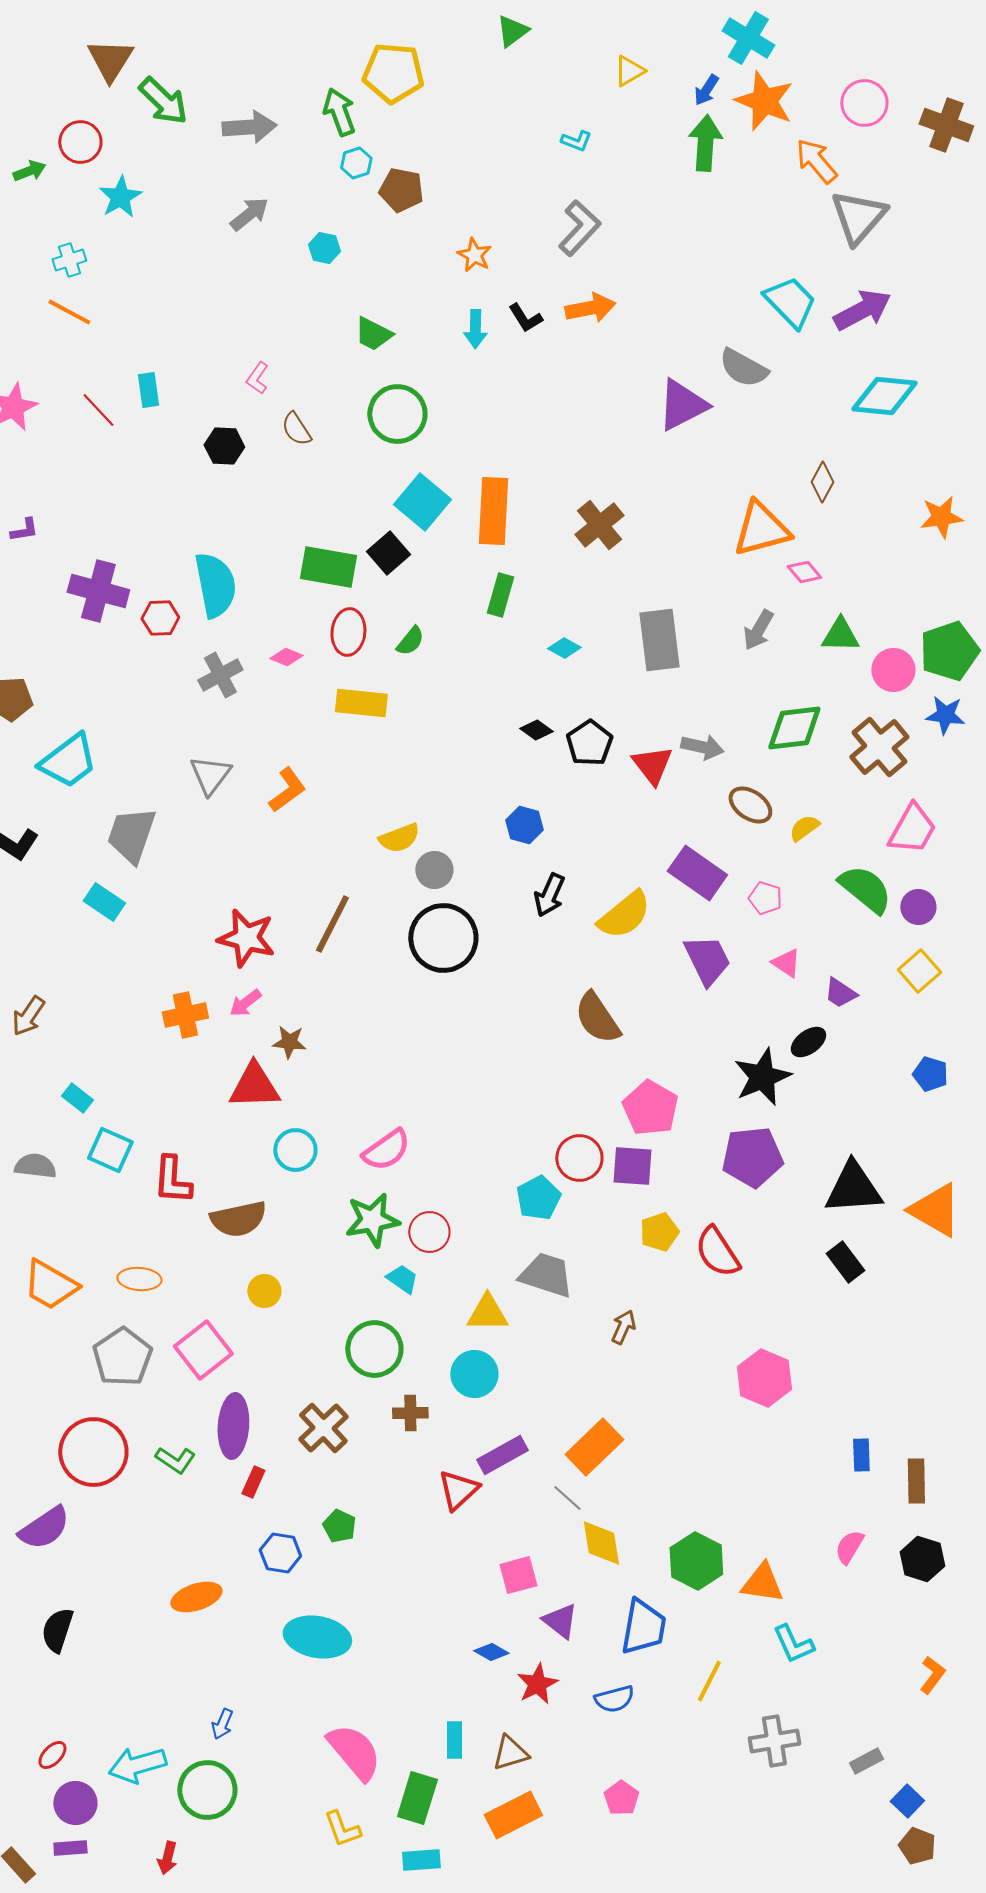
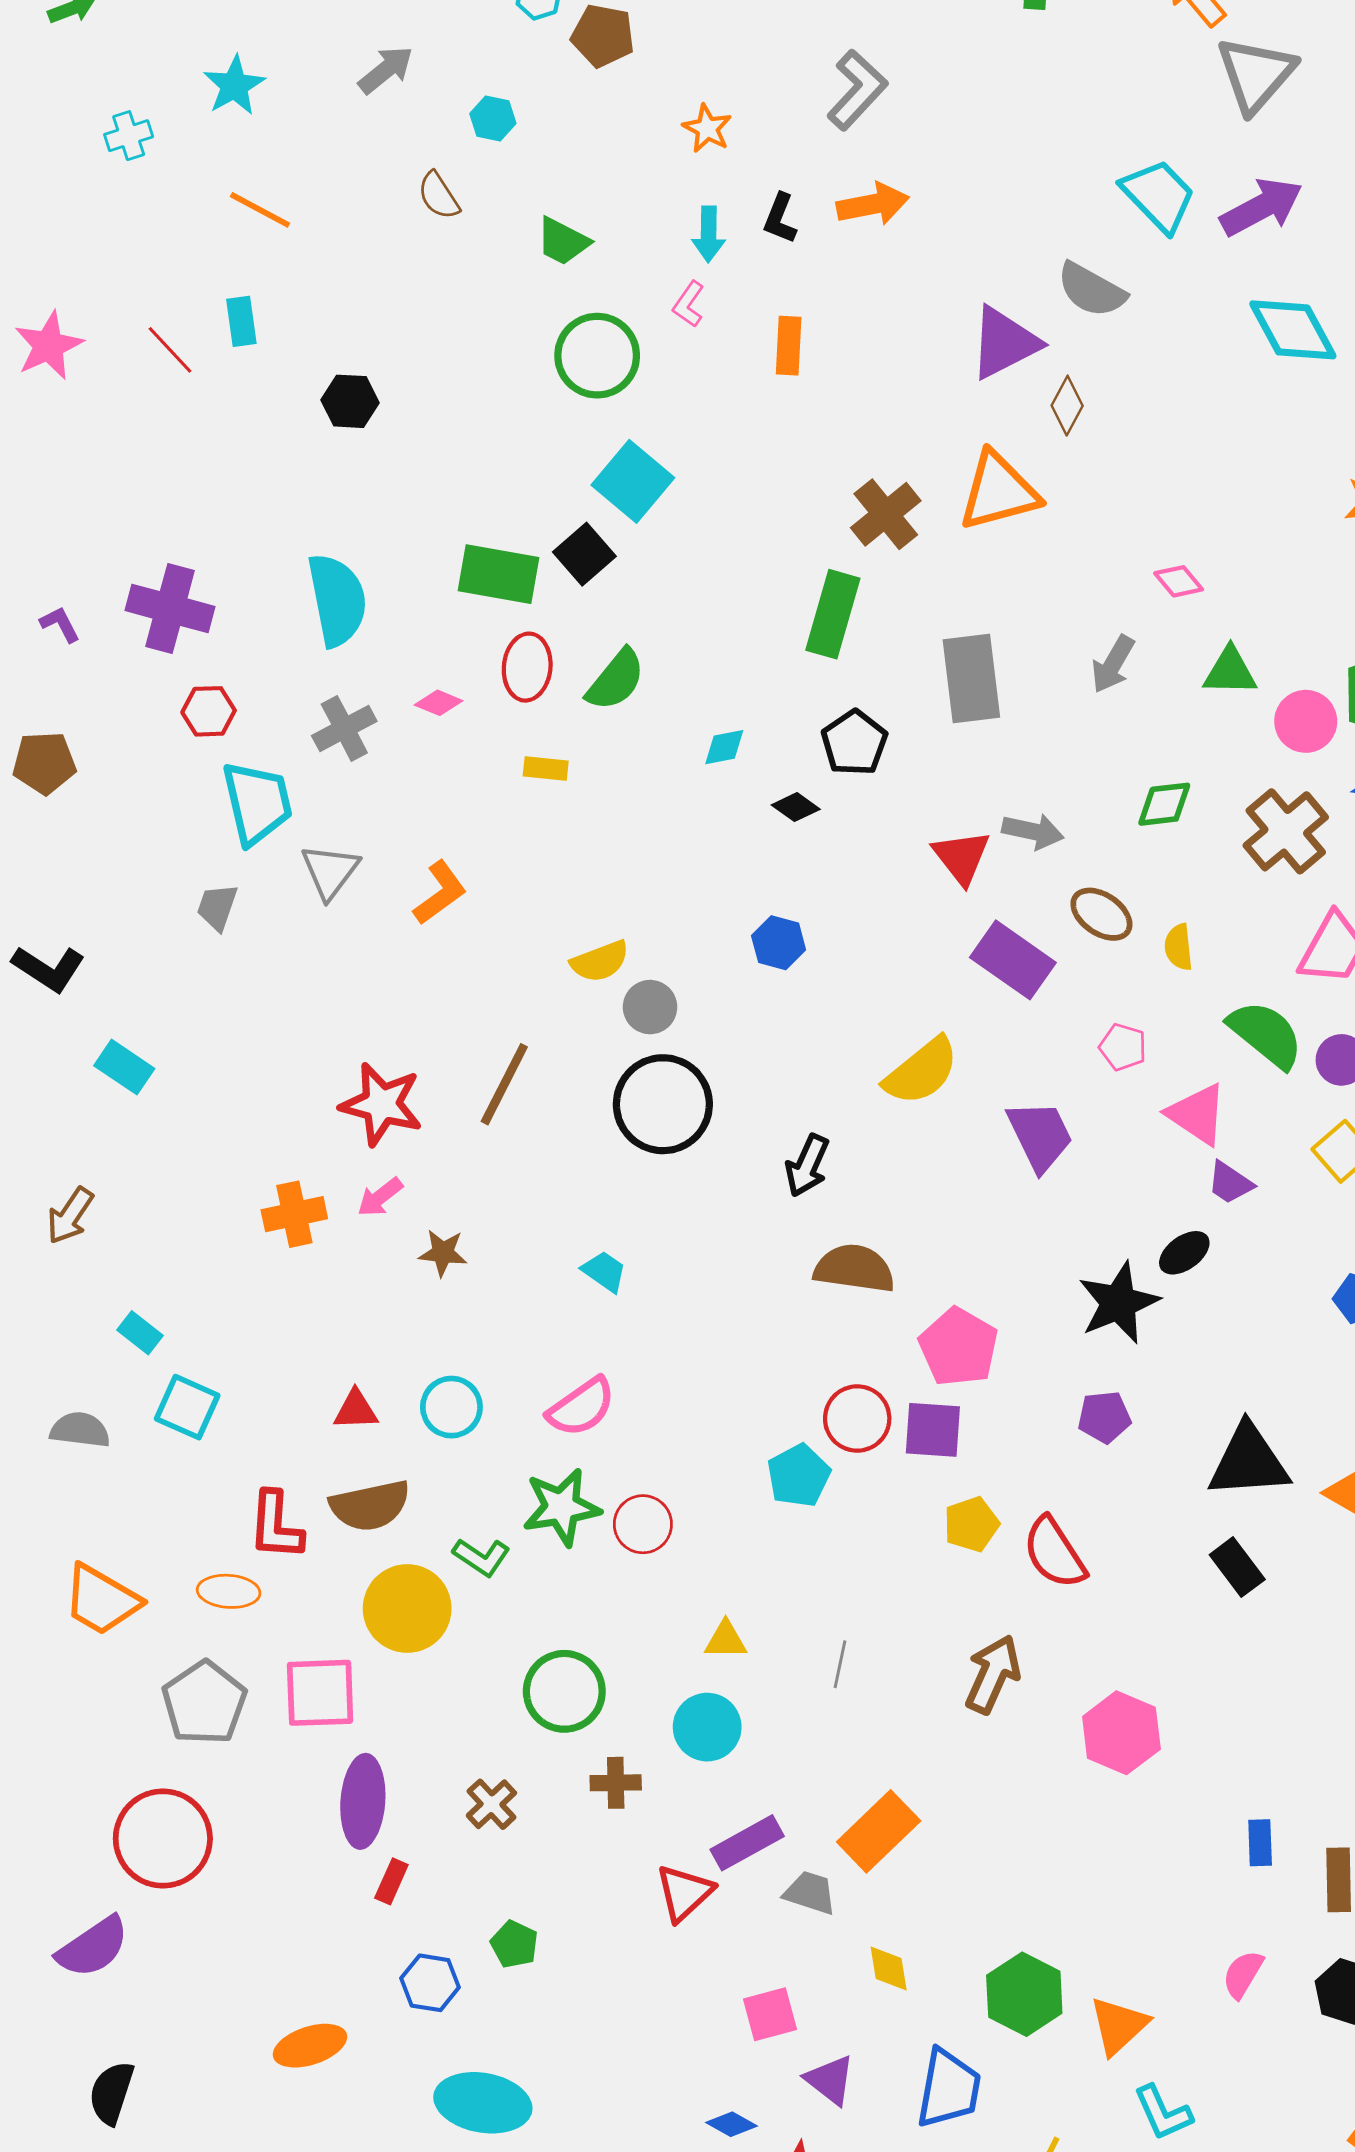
cyan star: (120, 197) -> (234, 86), moved
orange line: (69, 312) -> (260, 210), moved
black L-shape: (525, 318) -> (780, 218), turned 54
pink L-shape: (257, 378) -> (689, 304), moved
cyan diamond: (884, 396) -> (1293, 330), turned 56
brown semicircle: (296, 429) -> (439, 196), moved
brown diamond: (822, 482) -> (1067, 406), moved
orange rectangle: (493, 511) -> (789, 346), moved, size x0.6
orange triangle: (761, 529) -> (999, 491), moved
purple L-shape: (24, 530) -> (60, 624), moved, turned -108
green rectangle: (500, 595) -> (833, 614), moved, size x1.4
red hexagon: (160, 618) -> (209, 711), moved
green semicircle: (410, 641) -> (616, 680), size x1.5
cyan diamond: (564, 648) -> (724, 747), moved, turned -40
yellow rectangle: (361, 703) -> (546, 768), size x0.6
green diamond: (794, 728) -> (1164, 804), size x0.7
black pentagon: (589, 743) -> (854, 743), moved
cyan trapezoid: (68, 761) -> (257, 803), moved, turned -66
yellow semicircle: (804, 828) -> (1179, 947), turned -60
gray trapezoid: (131, 835) -> (217, 907), moved, size x0.6
purple rectangle: (697, 873) -> (1013, 960), moved
black arrow: (549, 895) -> (807, 1166), moved
cyan rectangle: (104, 902) -> (124, 1067), moved
pink triangle: (786, 963) -> (1197, 1114), moved, size x1.5
brown semicircle: (597, 1018) -> (854, 1268), moved, turned 132
red triangle: (254, 1086) -> (356, 1410), moved, size x0.6
purple pentagon: (752, 1157) -> (1104, 1417), size x0.6
red L-shape: (172, 1180) -> (276, 1526), moved
gray trapezoid: (546, 1275) -> (810, 1893), moved, size x0.7
cyan trapezoid: (402, 1279) -> (604, 1271), moved
yellow circle: (264, 1291) -> (407, 1608), size x1.8
yellow triangle: (487, 1313) -> (726, 1640), size x0.7
brown arrow: (623, 1327) -> (993, 1674), moved, size x1.6
pink square: (203, 1350) -> (320, 1693), turned 36
brown cross: (323, 1428) -> (491, 1804), size x0.7
green L-shape: (175, 1460) -> (481, 1557), moved
gray line: (567, 1498) -> (840, 1664), moved, turned 60
yellow diamond: (601, 1543) -> (889, 1969), size x0.7
orange triangle: (762, 1583) -> (1119, 2026), turned -51

